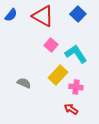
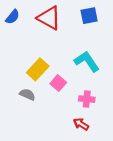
blue square: (78, 14) -> (89, 16), turned 35
pink square: (51, 45) -> (58, 83), moved
yellow rectangle: (58, 75) -> (38, 69), moved

